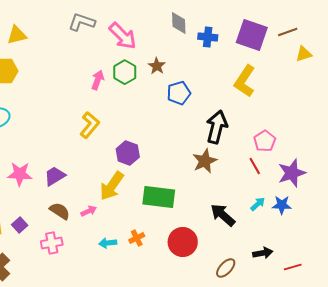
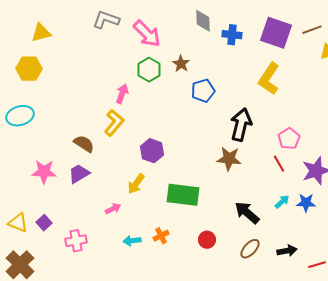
pink arrow: (98, 80) -> (122, 94), moved
brown star: (205, 161) -> (229, 159), turned 30
yellow arrow: (112, 186) -> (136, 184), size x0.7
brown semicircle: (60, 211) -> (84, 144), moved
red circle: (183, 242) -> (207, 240), size x0.6
brown ellipse: (226, 268) -> (250, 249), moved

